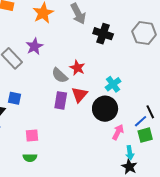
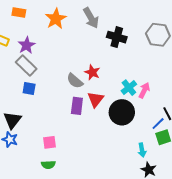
purple star: (34, 46) -> (27, 45), moved
blue square: (15, 98) -> (29, 89), moved
pink arrow: (118, 132) -> (144, 90), moved
cyan arrow: (130, 153) -> (142, 150), moved

